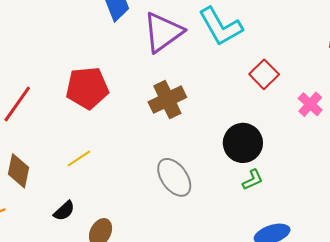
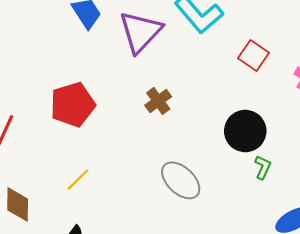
brown cross: (167, 100) -> (158, 101), size x0.7
green L-shape: (253, 180) -> (263, 167), turned -30

